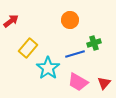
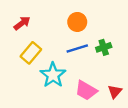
red arrow: (11, 21) -> (22, 23), moved
blue line: (75, 54) -> (77, 48), moved

